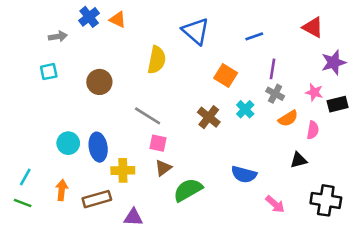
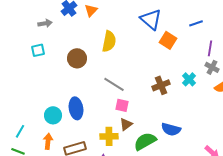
orange triangle: (118, 20) -> (91, 10), turned 48
yellow semicircle: (157, 60) -> (109, 41), moved
orange square: (226, 75) -> (168, 40), moved
brown cross: (209, 117) -> (161, 85), turned 30
cyan circle: (68, 143) -> (53, 115), moved
yellow cross: (123, 170) -> (109, 136), moved
blue semicircle: (244, 174) -> (171, 129), moved

